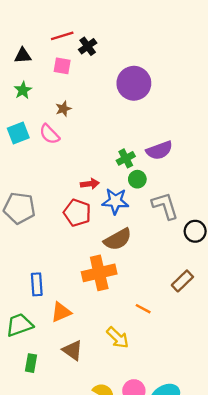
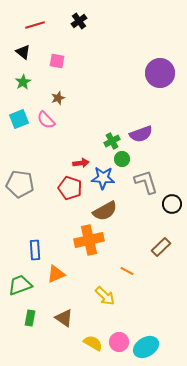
red line: (62, 36) -> (35, 25), moved
black cross: (88, 46) -> (79, 21), moved
black triangle: (23, 55) -> (23, 52), turned 42
purple circle: (134, 83) -> (160, 73), moved
brown triangle: (73, 350) -> (64, 318), moved

